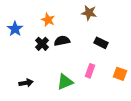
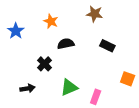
black cross: (42, 44) -> (44, 64), moved
pink rectangle: (90, 71) -> (96, 97), moved

